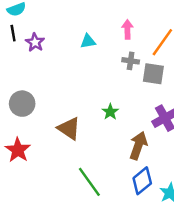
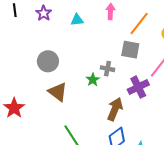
purple star: (35, 42) -> (44, 13), moved
gray cross: (131, 61) -> (107, 69), moved
gray circle: (22, 104) -> (48, 61), moved

